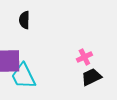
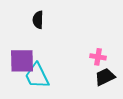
pink cross: (84, 57) -> (98, 57), turned 35

